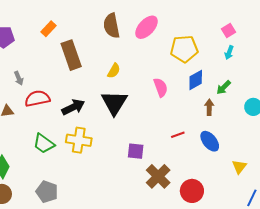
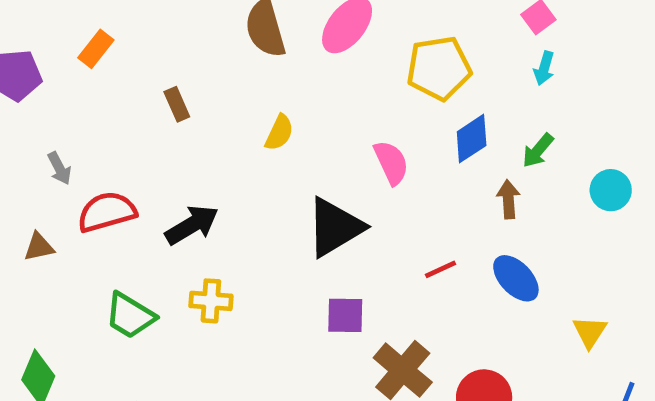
orange rectangle: (48, 29) -> (96, 49), moved
brown rectangle: (71, 55) -> (177, 104), size x0.5
black triangle: (114, 103) -> (335, 227), moved, turned 32
yellow cross: (79, 140) -> (211, 301), size x0.7

